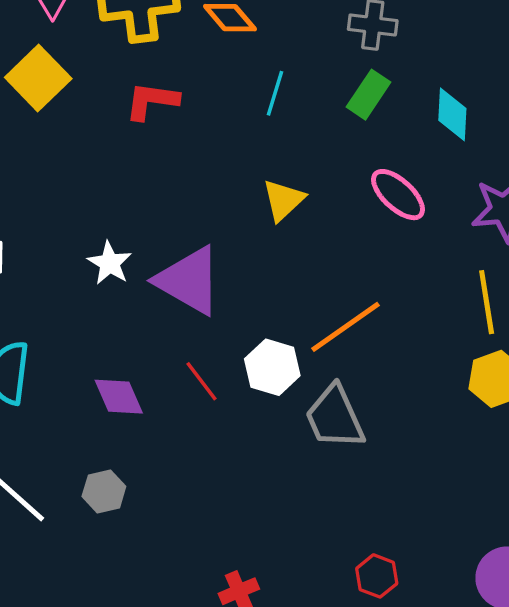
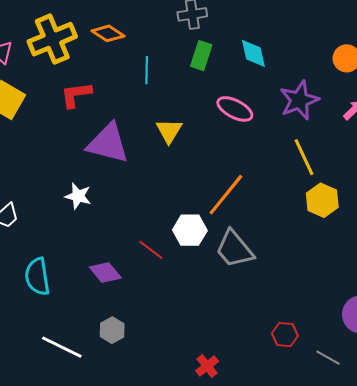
purple triangle: (189, 281) -> (108, 143), moved

